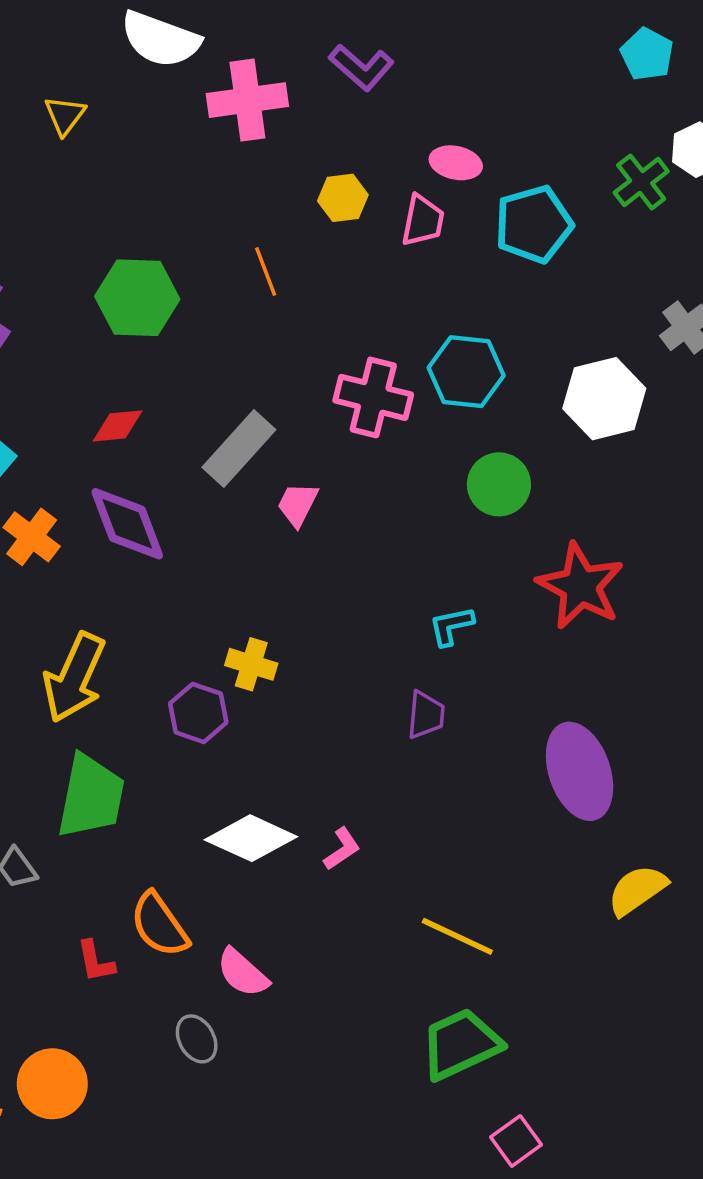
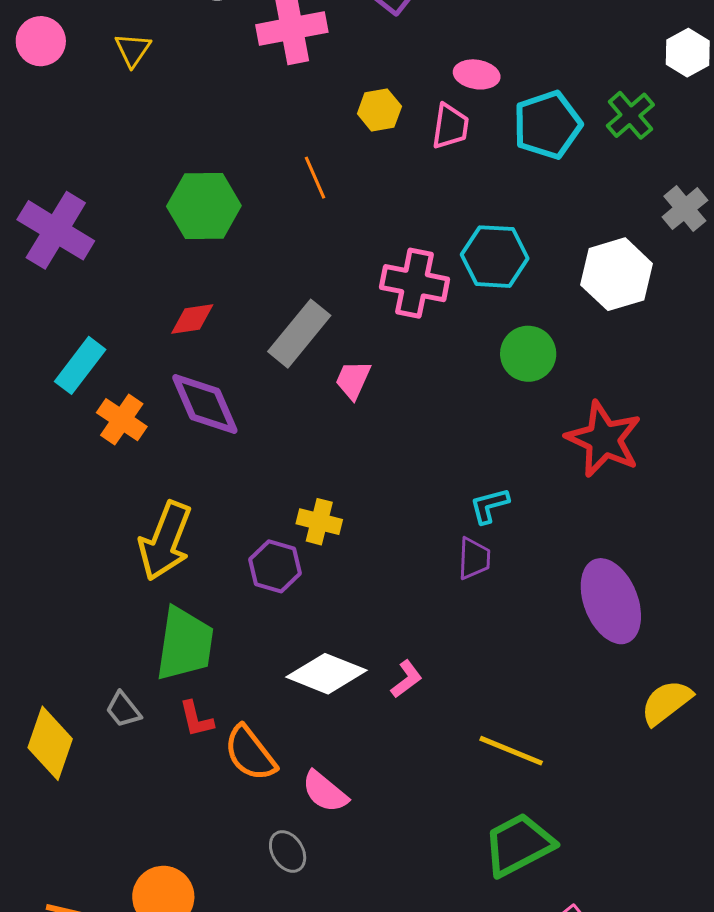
green cross: (641, 182) -> (630, 115), moved
cyan L-shape: (451, 626) -> (489, 506), moved
red L-shape: (96, 961) -> (196, 719), moved

